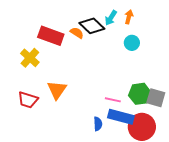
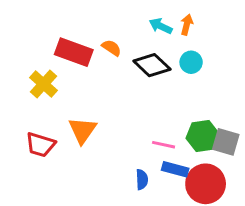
cyan arrow: (111, 18) -> (161, 26), turned 84
black diamond: (92, 26) -> (152, 65), moved
blue rectangle: (121, 117) -> (175, 169), size x0.7

